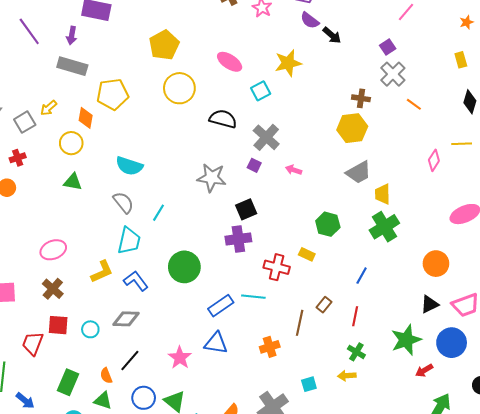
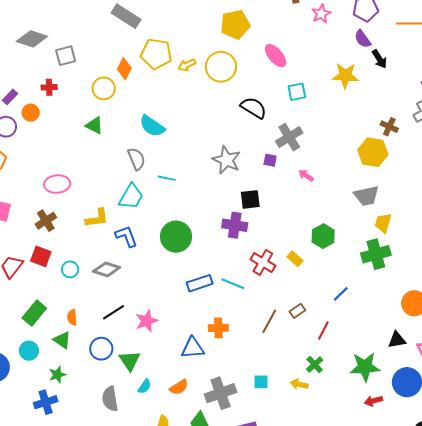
yellow pentagon: (164, 45) -> (235, 24), moved
yellow star: (288, 63) -> (345, 76), moved
yellow arrow: (49, 108) -> (187, 65), moved
purple square: (254, 165) -> (270, 160), turned -32
cyan line: (158, 213) -> (167, 178), turned 54
blue triangle: (216, 343) -> (193, 348), moved, turned -30
orange cross: (270, 347) -> (218, 328), moved
black line: (130, 361) -> (114, 312), moved

